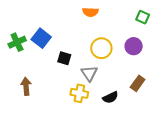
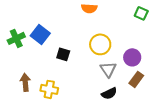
purple circle: (134, 46) -> (132, 57), moved
gray triangle: (89, 73) -> (108, 69), moved
yellow cross: (79, 93) -> (49, 89), moved

